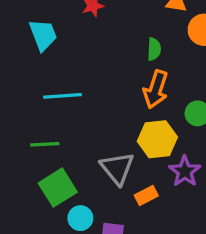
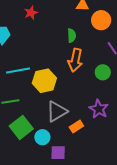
yellow hexagon: (157, 139) -> (44, 81), moved
gray triangle: (117, 168) -> (57, 112), turned 45
cyan circle: (80, 218) -> (42, 137), moved

